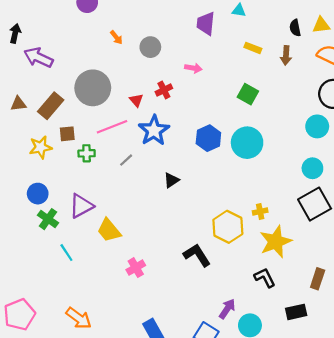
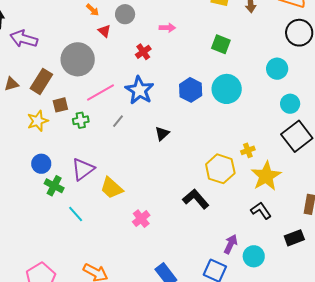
red triangle: (136, 100) -> (104, 31), moved
cyan circle: (317, 126) -> (277, 69), moved

